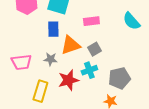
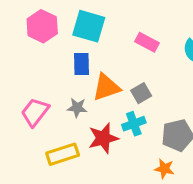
pink rectangle: (91, 21) -> (147, 42), moved, turned 35
pink trapezoid: (21, 62) -> (35, 112), turned 135
yellow rectangle: (40, 91) -> (63, 154), turned 55

